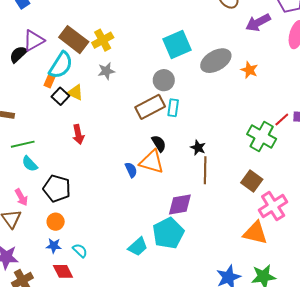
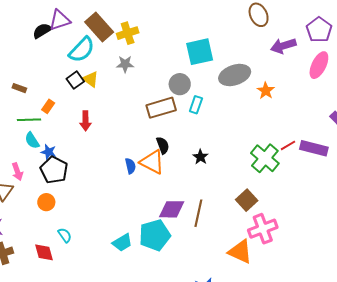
orange rectangle: (50, 81) -> (48, 106), moved
cyan rectangle: (173, 108) -> (196, 105), moved
brown line: (205, 170) -> (198, 213), moved
blue star: (54, 246) -> (49, 152), moved

